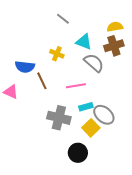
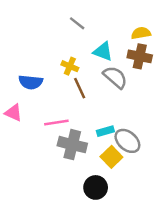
brown cross: (114, 46) -> (140, 56), turned 30
brown line: (42, 81) -> (80, 88), moved
pink line: (76, 86) -> (56, 123), moved

